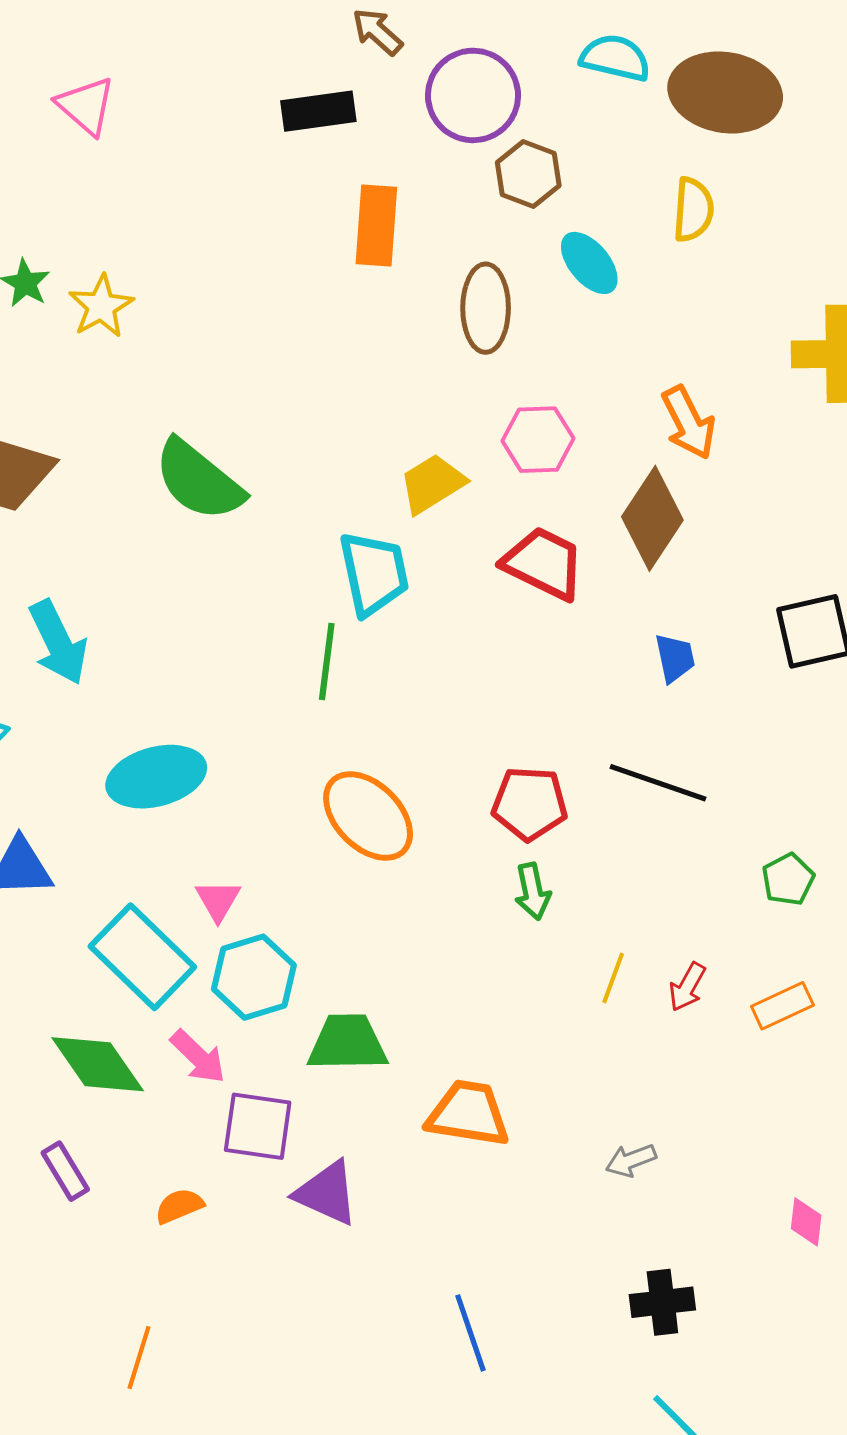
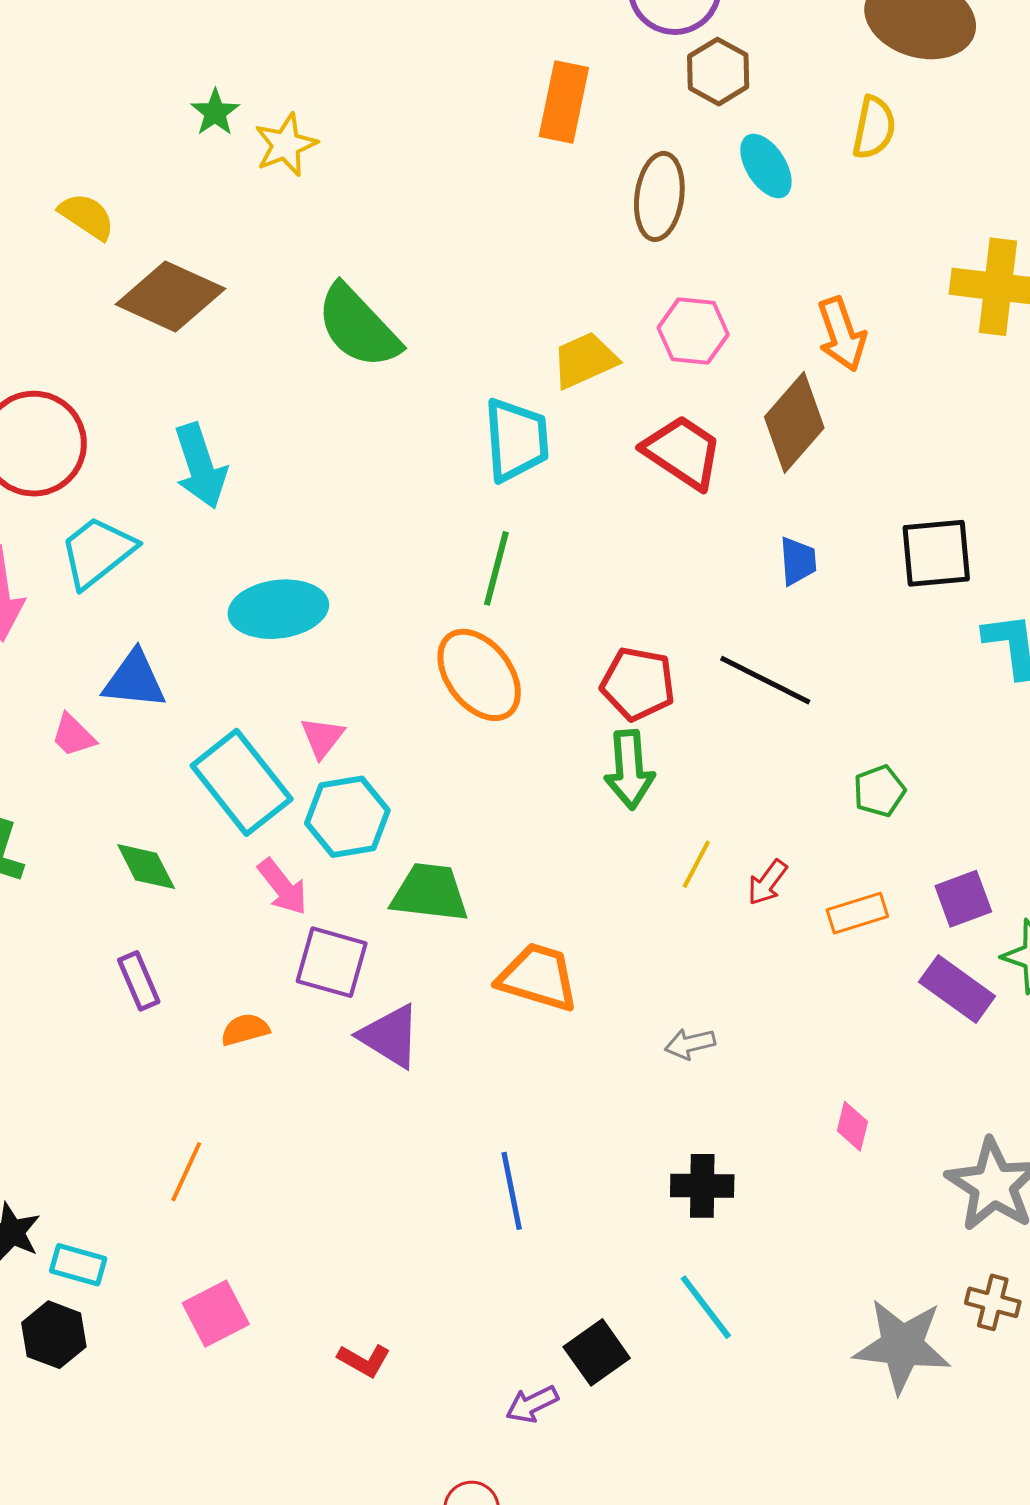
green line: (327, 661) -> (496, 568), moved
green arrow: (533, 891) -> (629, 770), size x1.4
green diamond: (98, 1064) -> (146, 867), moved, size x0.7

